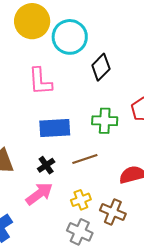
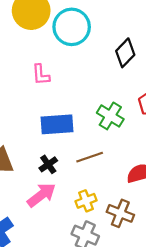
black diamond: (101, 67) -> (125, 53), moved
pink L-shape: (40, 81) -> (41, 75), size x0.7
green cross: (105, 121) -> (110, 116), turned 30

